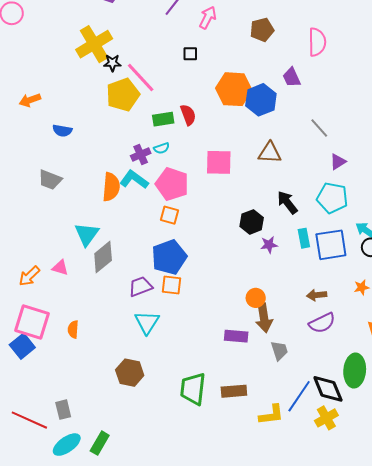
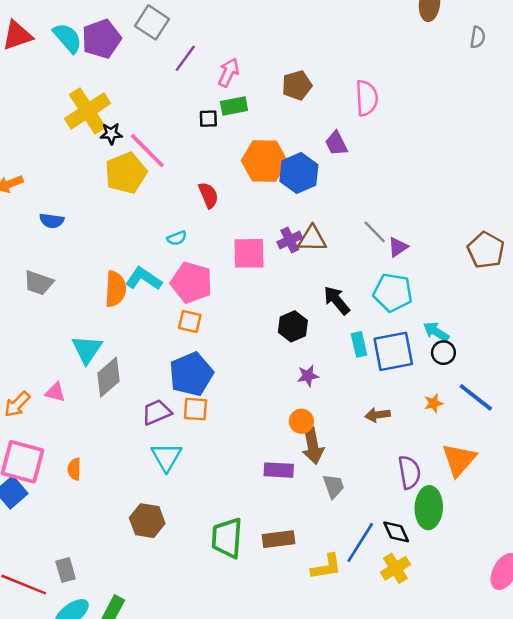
green rectangle: (163, 119) -> (234, 106), moved
gray line: (319, 128) -> (375, 232), moved
purple cross: (141, 154) -> (290, 240), moved
purple star: (269, 245) -> (308, 376), moved
purple semicircle: (322, 323) -> (409, 472), moved, turned -72
black diamond: (328, 389) -> (396, 532), size x0.7

